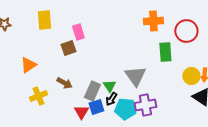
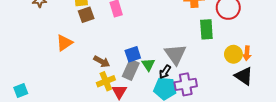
brown square: (68, 48) -> (86, 15), moved
yellow cross: (38, 96) -> (106, 81), moved
black arrow: (111, 99) -> (165, 72), moved
blue square: (96, 107) -> (133, 54), moved

